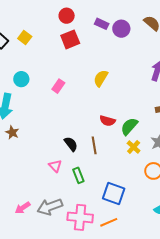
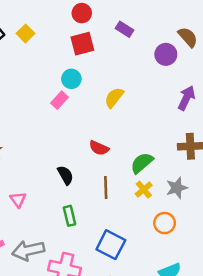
purple circle: (121, 29) -> (166, 54), moved
cyan circle: (21, 79) -> (71, 79), moved
red semicircle: (107, 121) -> (99, 148), moved
brown line: (94, 145) -> (106, 187), moved
pink triangle: (55, 166) -> (18, 199), moved

